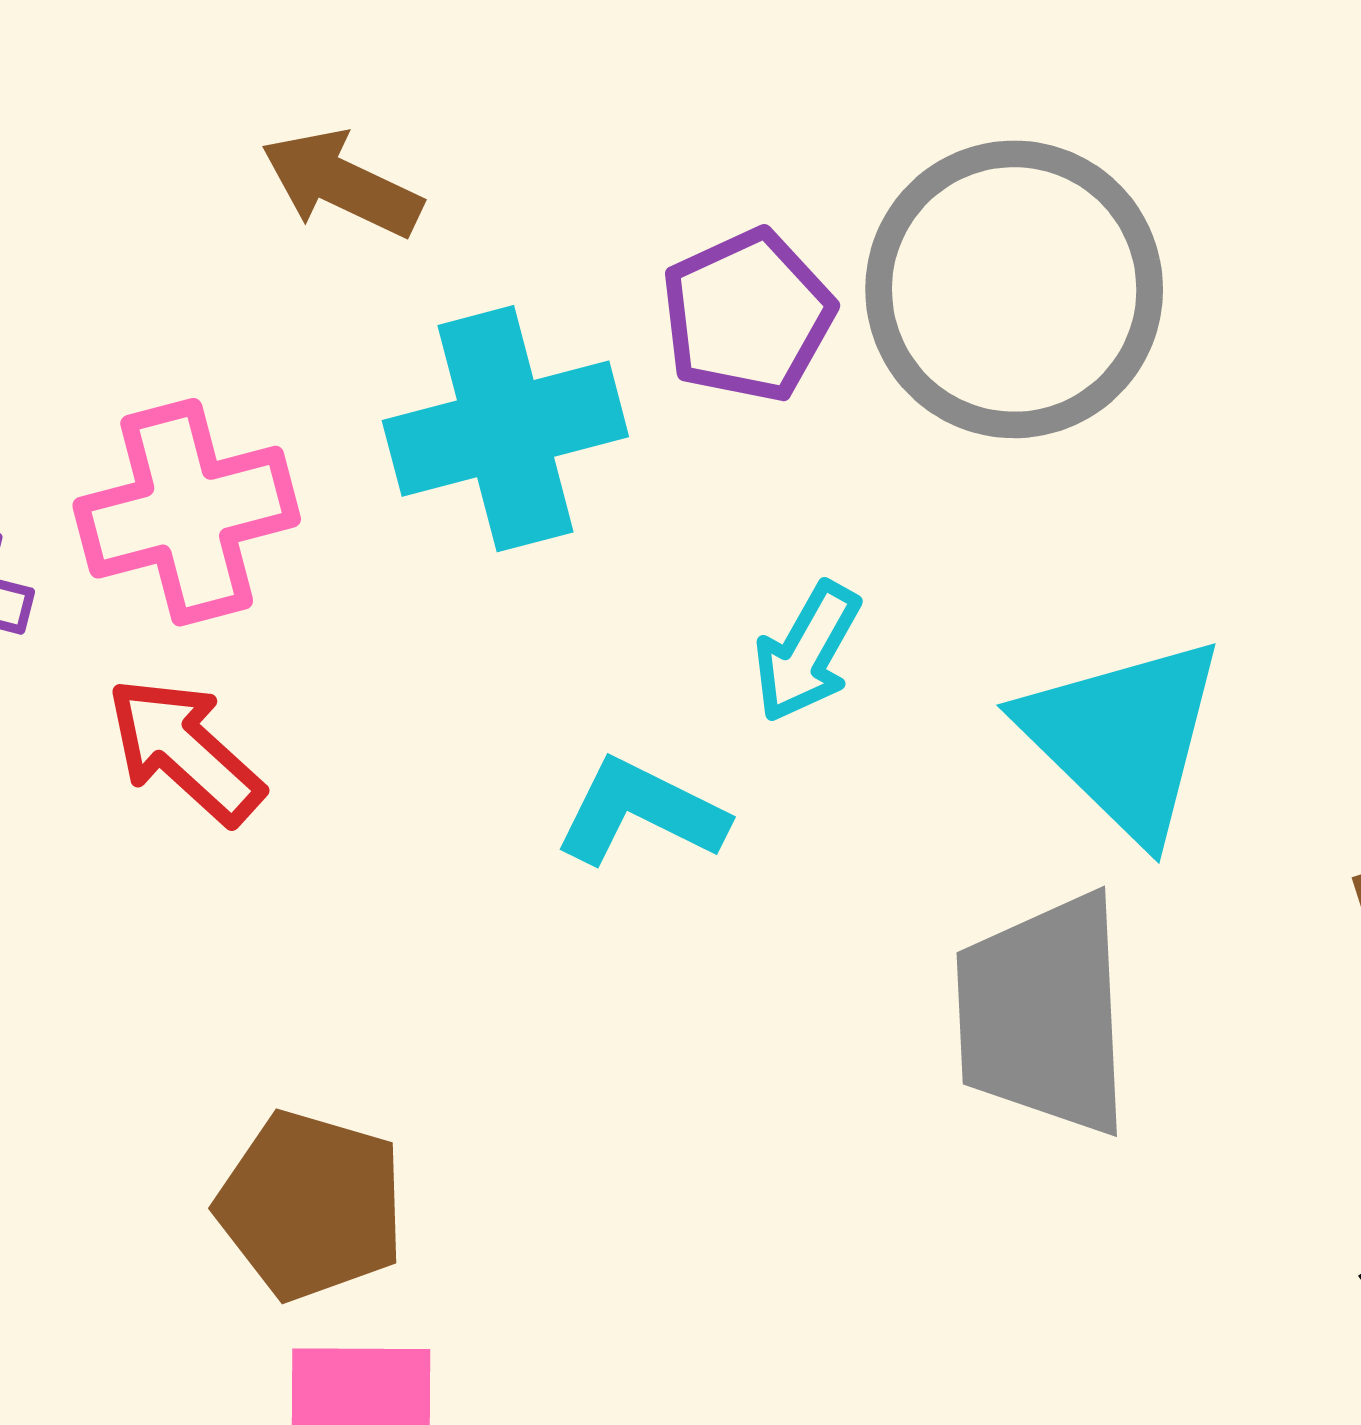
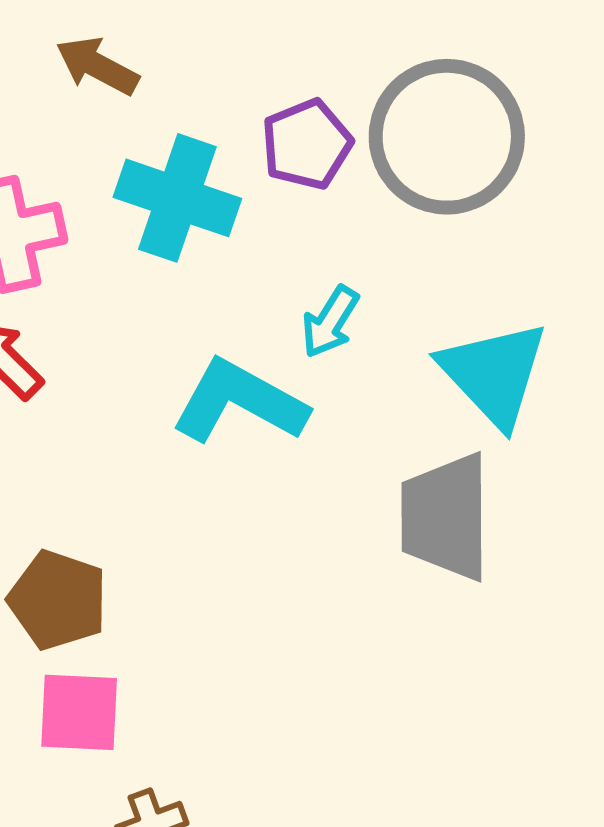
cyan cross: (505, 429) -> (177, 198), turned 31
cyan L-shape: (641, 812) -> (239, 402), size x1.5

